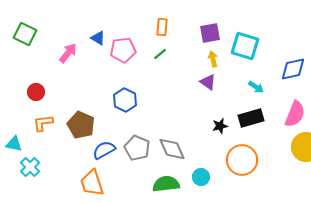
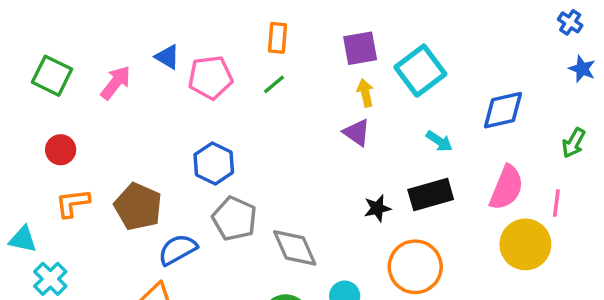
green square: (25, 34) -> (52, 76), moved
cyan square: (245, 46) -> (420, 71), turned 36
gray pentagon: (137, 148) -> (234, 219), moved

